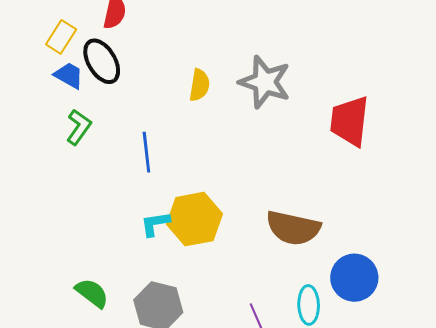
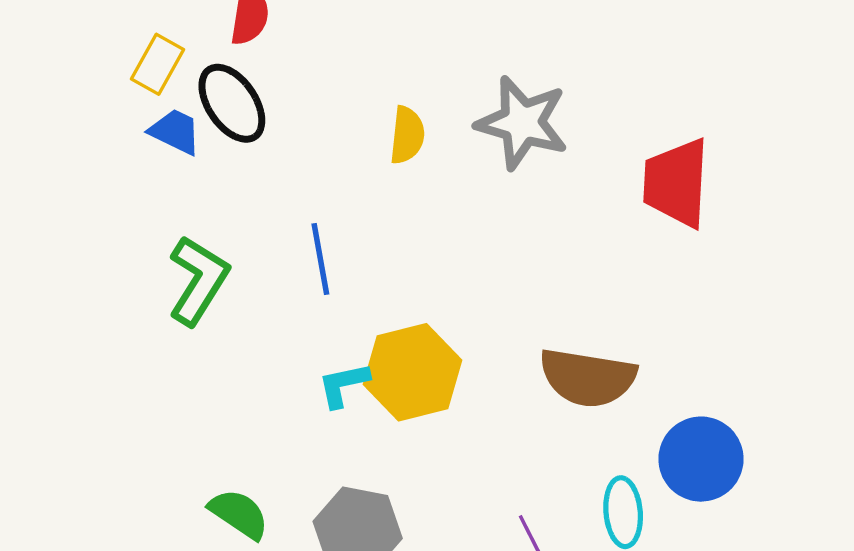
green L-shape: (79, 127) -> (198, 280), moved, size x1.4

